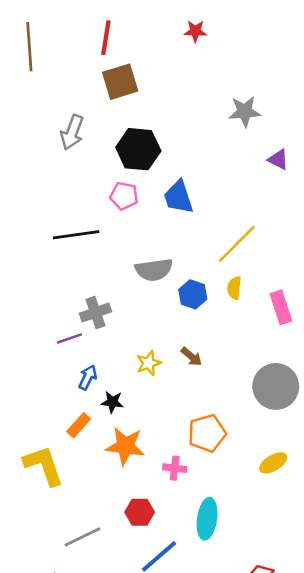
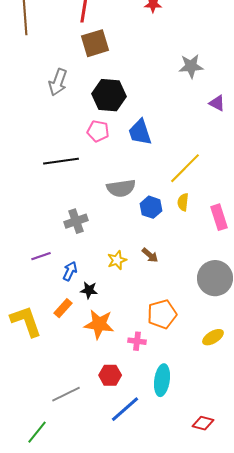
purple line: (70, 338) -> (41, 256), moved
yellow L-shape: (44, 466) -> (26, 321), moved

